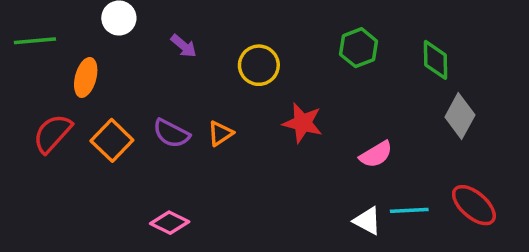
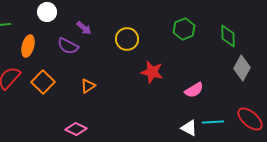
purple semicircle: (171, 133) -> (68, 46), moved
orange triangle: (220, 133) -> (88, 86), moved

